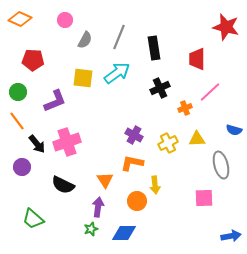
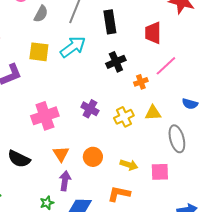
pink cross: (67, 142) -> (45, 116), moved
orange L-shape: (132, 163) -> (119, 194), moved
yellow arrow: (155, 185) -> (129, 165), moved, turned -66
orange circle: (137, 201) -> (93, 157), moved
purple arrow: (98, 207) -> (65, 181), moved

